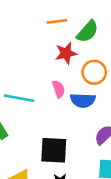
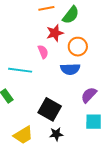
pink semicircle: (59, 89) -> (43, 52), moved
black square: (54, 150) -> (50, 109), turned 30

